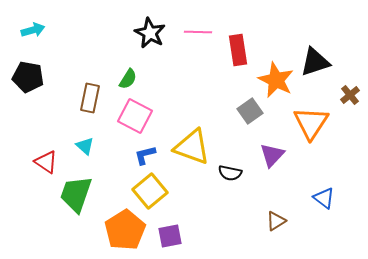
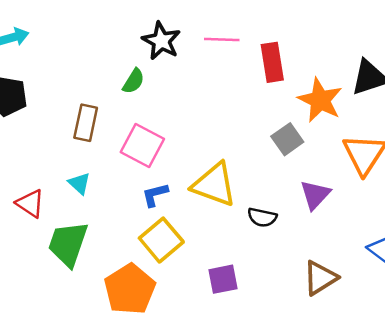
green semicircle: (128, 79) -> (134, 81), moved
brown triangle: (276, 221) -> (320, 278), size x1.4
purple square: (170, 236) -> (223, 279), moved

